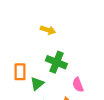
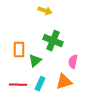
pink semicircle: (78, 85) -> (73, 62), turned 32

